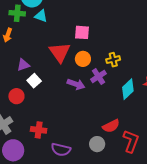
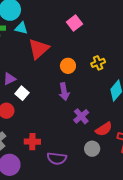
pink square: (82, 32) -> (74, 23), moved, turned -35
red triangle: (60, 52) -> (39, 49), moved, turned 30
purple cross: (98, 76) -> (81, 116), moved
purple arrow: (76, 84) -> (64, 92), turned 66

